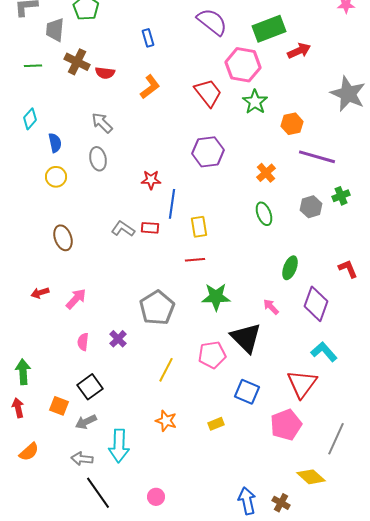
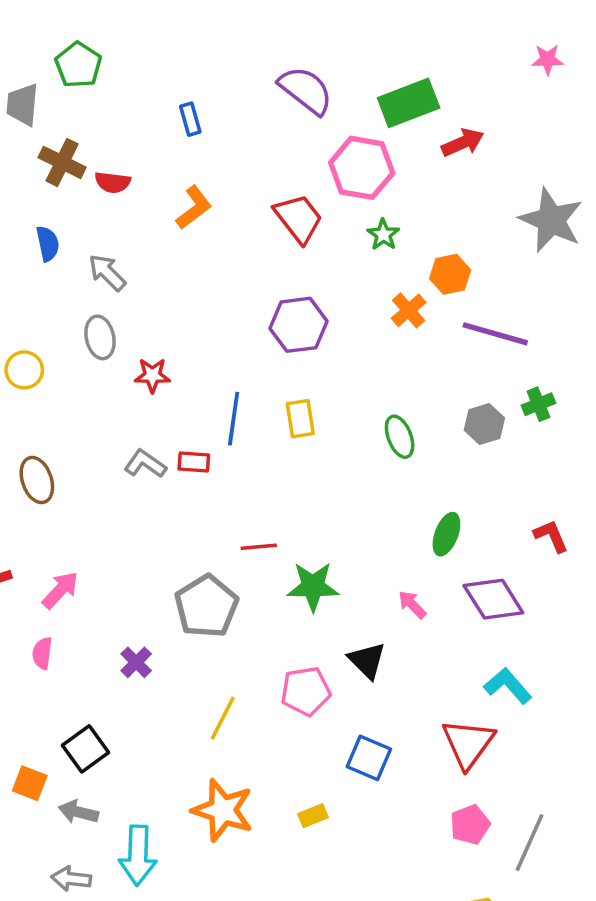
green star: (255, 102) -> (383, 235), size x0.7
blue semicircle: (55, 143) -> (48, 244), moved
orange cross: (266, 173) -> (409, 310), moved
red star: (151, 180) -> (152, 375), moved
yellow rectangle: (199, 227) -> (300, 419), moved
red line: (195, 260) -> (259, 547), moved
purple diamond: (316, 304) -> (493, 599), turned -52
black triangle: (246, 338) -> (367, 660), size x0.7
pink semicircle: (83, 342) -> (42, 653), moved
orange star: (166, 421) -> (223, 810), size x1.6
gray arrow: (86, 422) -> (78, 812), turned 40
pink pentagon: (286, 425) -> (470, 825), moved, size x0.7

